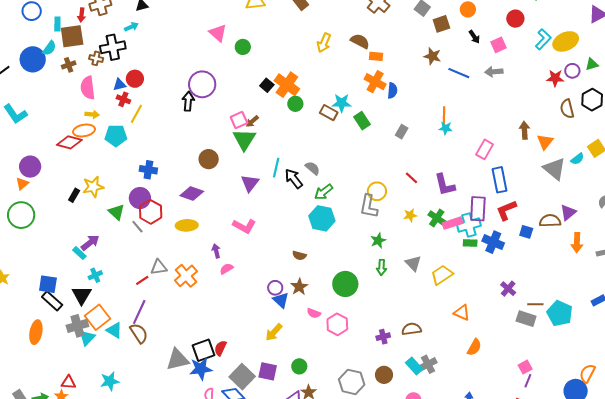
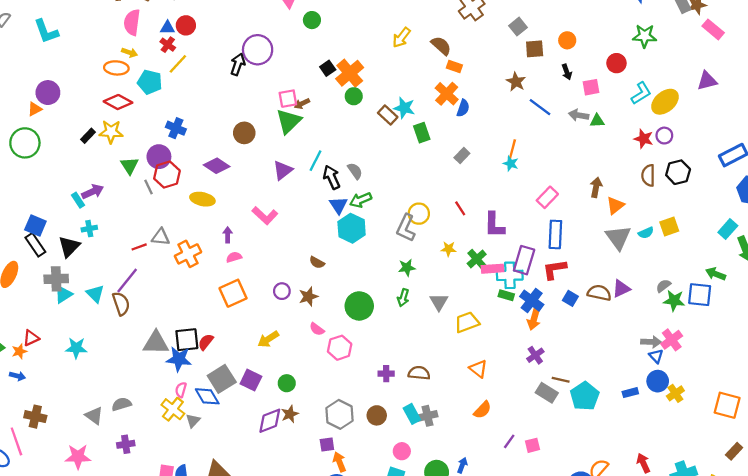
yellow ellipse: (566, 41) -> (665, 102), turned -30
green triangle: (592, 64) -> (597, 121), moved
red diamond: (69, 142) -> (118, 102), moved
orange arrow: (577, 243) -> (534, 319), moved
blue triangle: (281, 300) -> (338, 205), moved
orange square: (98, 317) -> (233, 293), moved
purple line: (528, 381) -> (509, 441), moved
red triangle: (68, 382) -> (31, 338), turned -42

